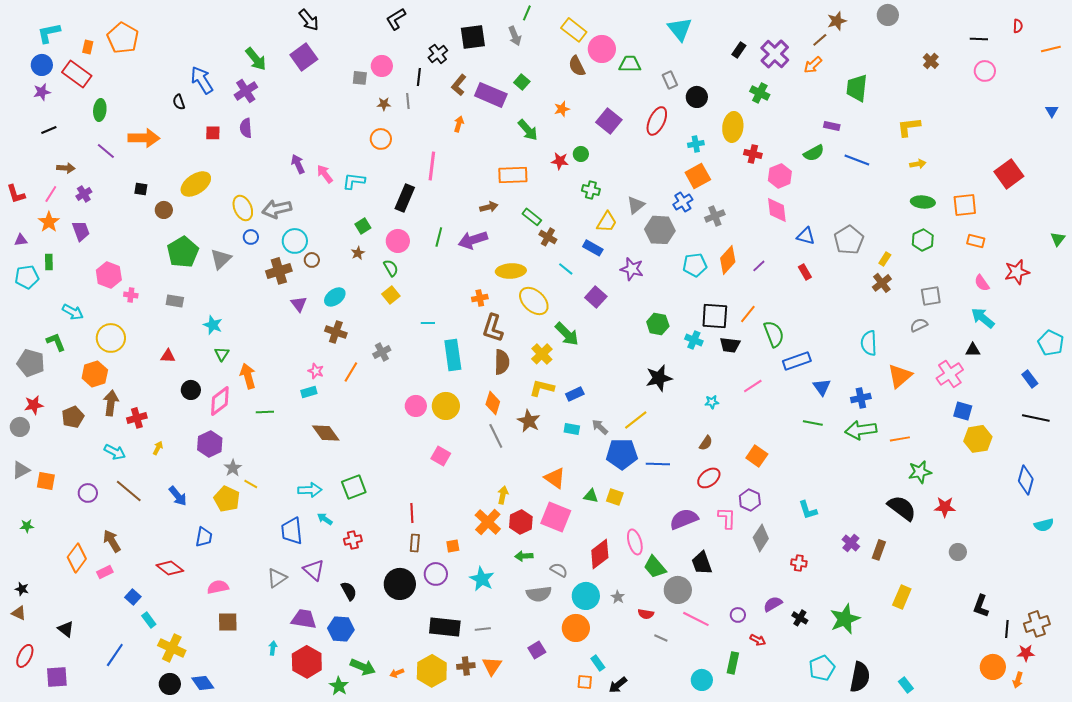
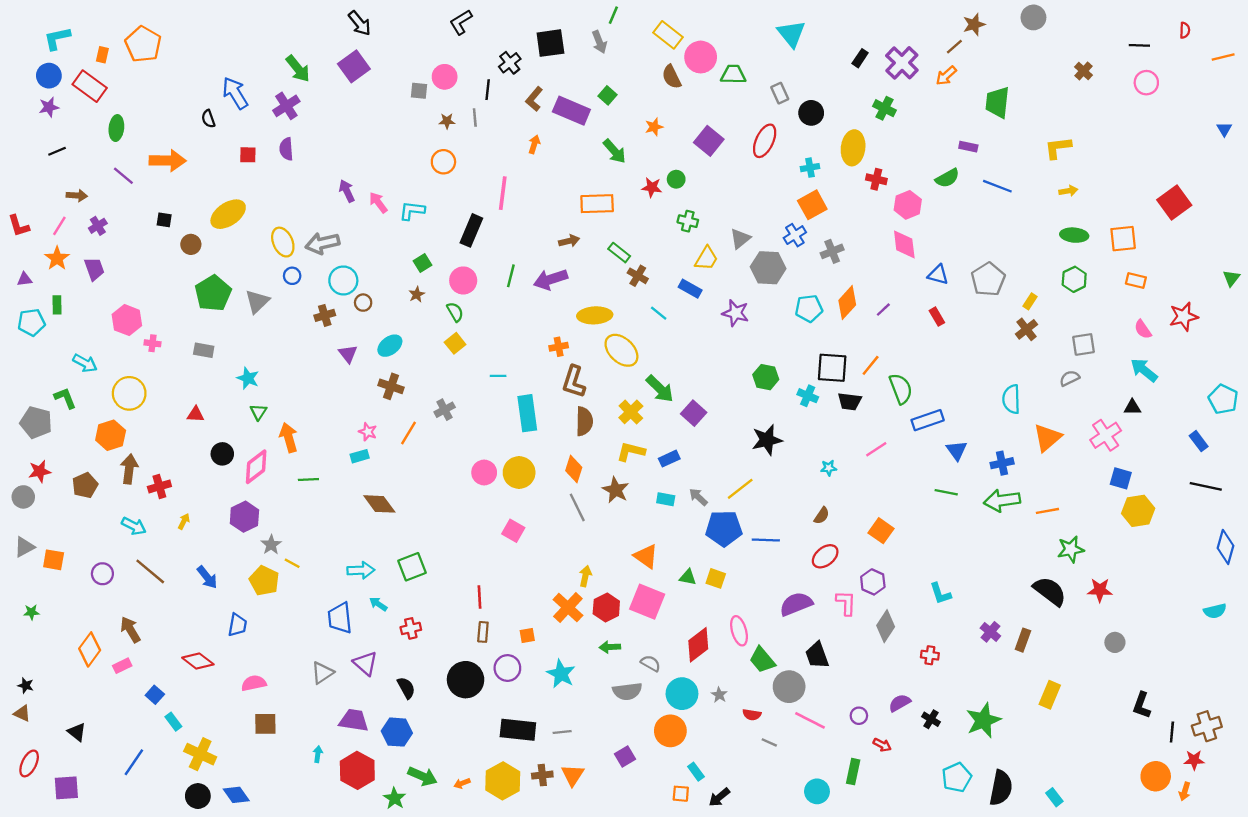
brown cross: (279, 271) -> (325, 315), size x0.7
purple square: (596, 297) -> (694, 413), moved
blue diamond: (1026, 480) -> (1225, 547), moved

